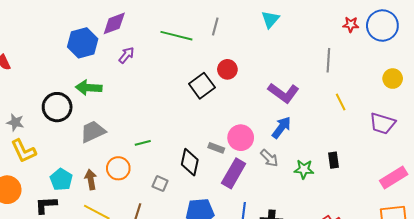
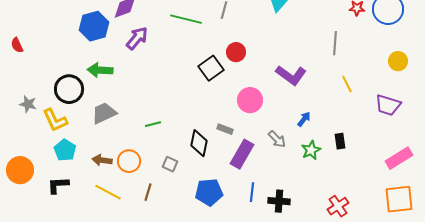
purple arrow: (126, 55) -> (137, 38), size x1.4
blue arrow: (281, 127) -> (304, 119), moved, size x0.7
pink circle: (241, 138) -> (250, 100), moved
yellow L-shape: (23, 151) -> (55, 120), moved
orange circle: (118, 168) -> (129, 161), moved
green star: (304, 169) -> (311, 150), turned -30
cyan pentagon: (61, 180) -> (65, 150), moved
brown arrow: (91, 180) -> (102, 160), turned -72

